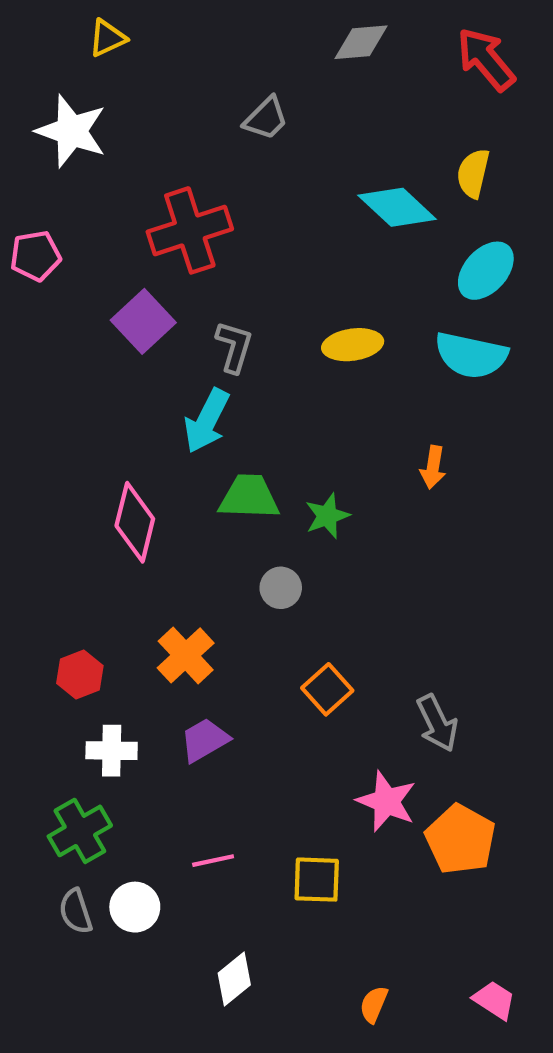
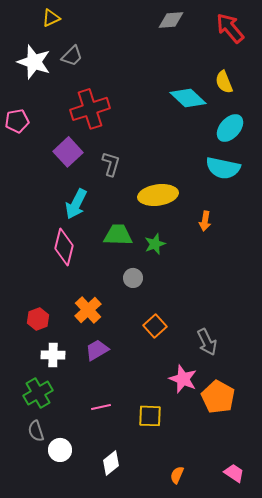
gray trapezoid: (266, 118) -> (72, 56), moved
yellow semicircle: (473, 173) -> (224, 82), turned -35
yellow ellipse: (353, 345) -> (158, 195), moved, size x1.4
cyan arrow: (207, 421) -> (76, 204), moved
white circle: (135, 907) -> (60, 450), moved

